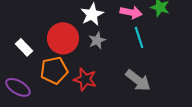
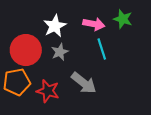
gray arrow: (138, 80) -> (84, 83), moved

